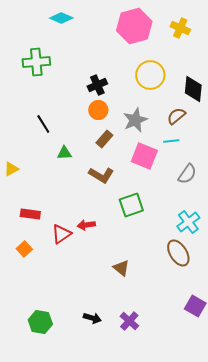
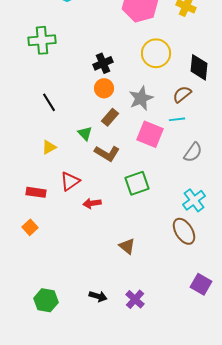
green triangle: (64, 153) -> (85, 133), moved, turned 49
yellow triangle: (11, 169) -> (49, 147), moved
red triangle: (61, 234) -> (70, 181), moved

